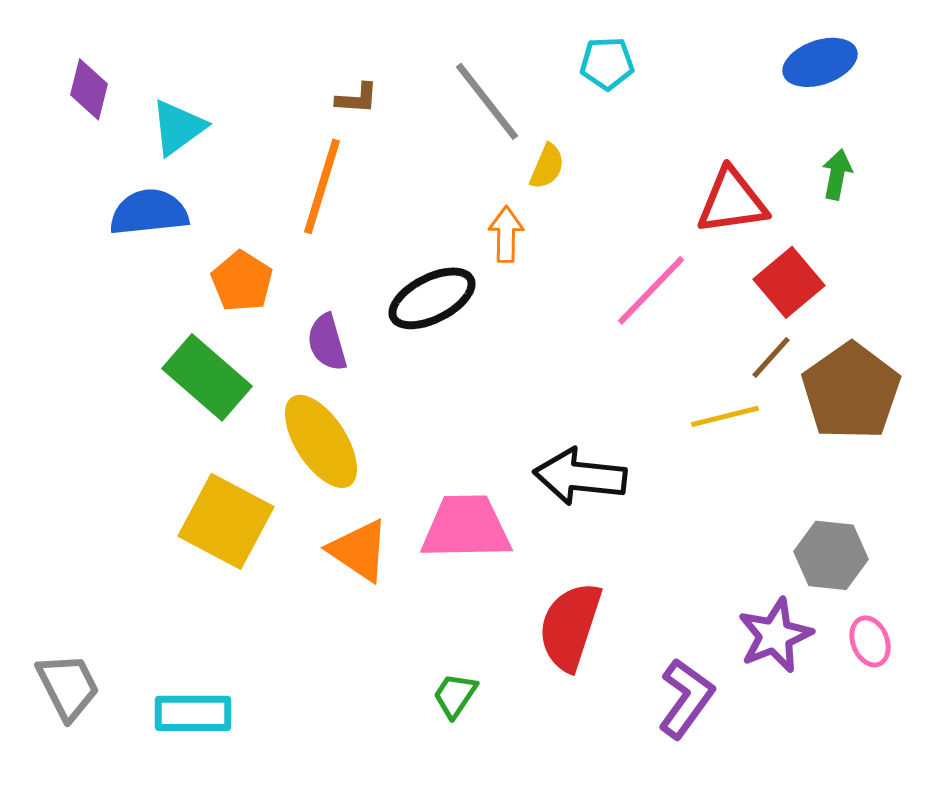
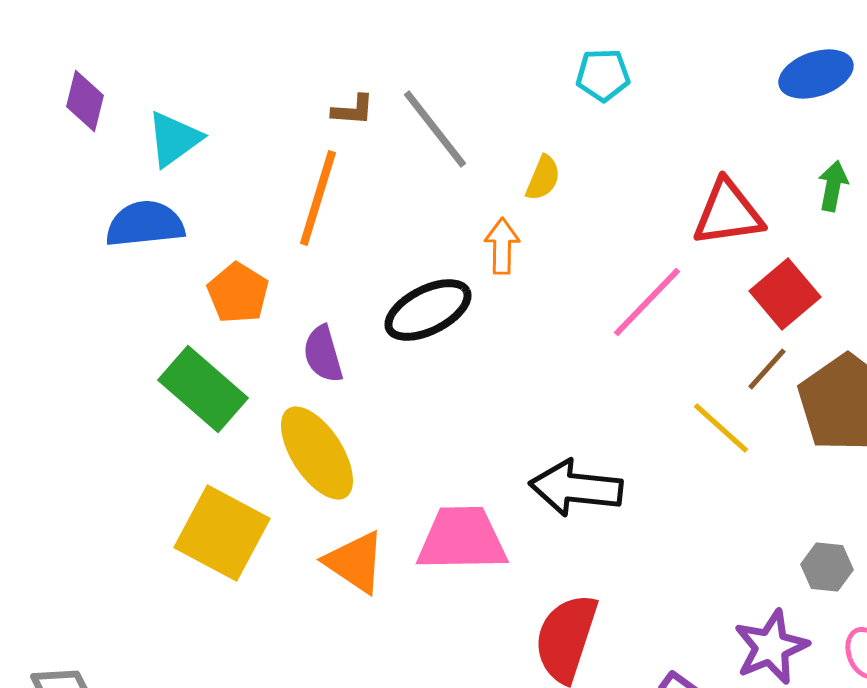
gray line: (487, 101) -> (435, 129), moved
yellow line: (725, 416) -> (721, 428), turned 56
gray hexagon: (831, 555) -> (827, 567), size x0.7

